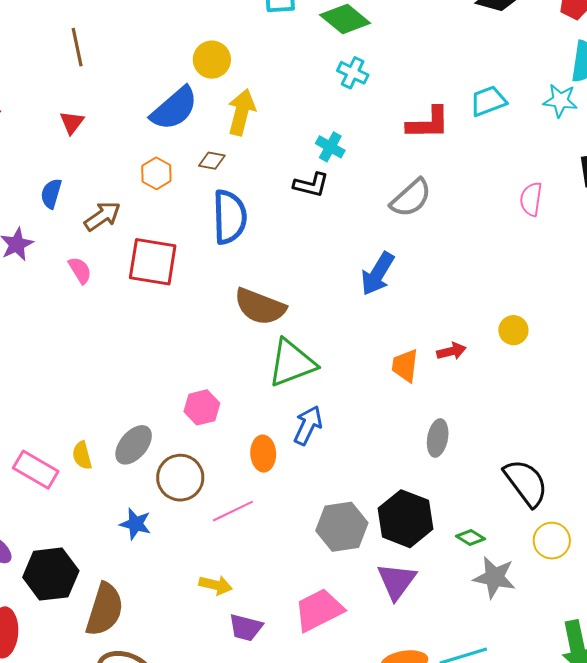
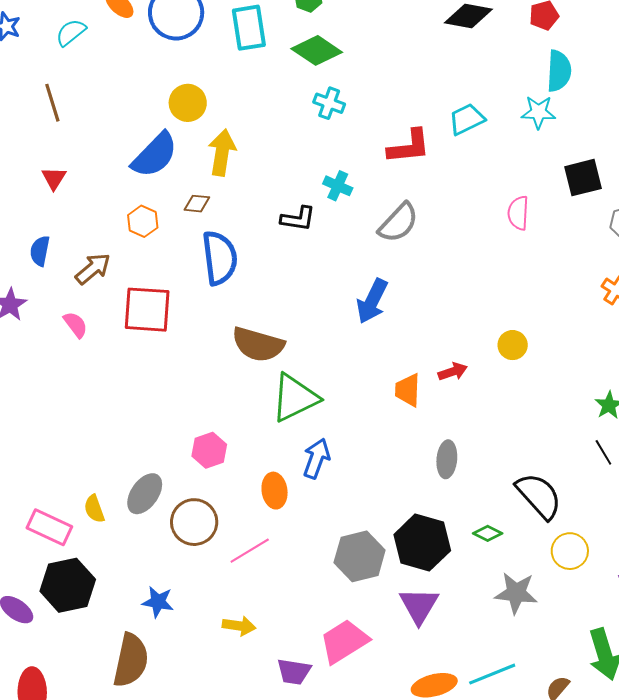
cyan cross: (330, 147) -> (338, 186), moved
blue star: (135, 524) -> (158, 602), moved
green diamond: (471, 537) -> (488, 533), moved
black hexagon: (51, 574) -> (68, 585), moved
purple trapezoid: (246, 628) -> (294, 672), moved

